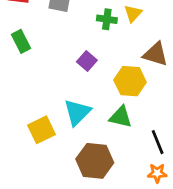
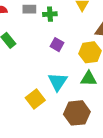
green cross: (107, 19) -> (50, 14), moved

